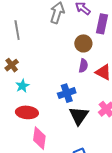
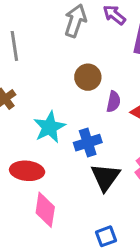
brown circle: (83, 43) -> (88, 77), moved
cyan star: (22, 86) -> (49, 127), moved, size x1.5

